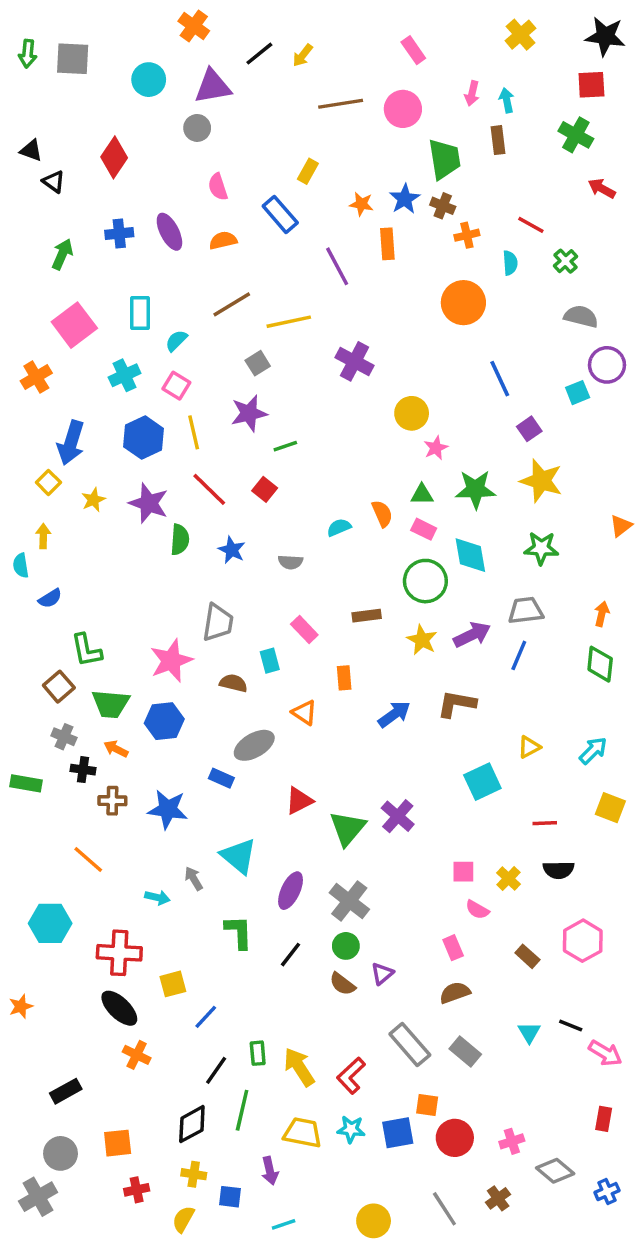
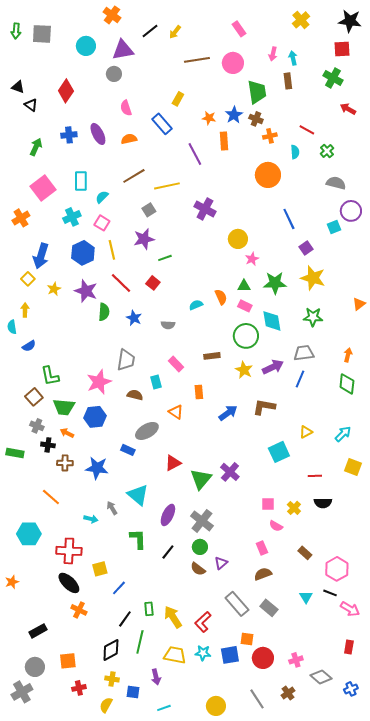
pink hexagon: (583, 941) -> (337, 569), moved

